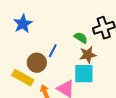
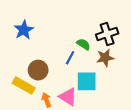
blue line: (53, 51) -> (70, 58), moved
brown star: (88, 55) -> (105, 58), moved

